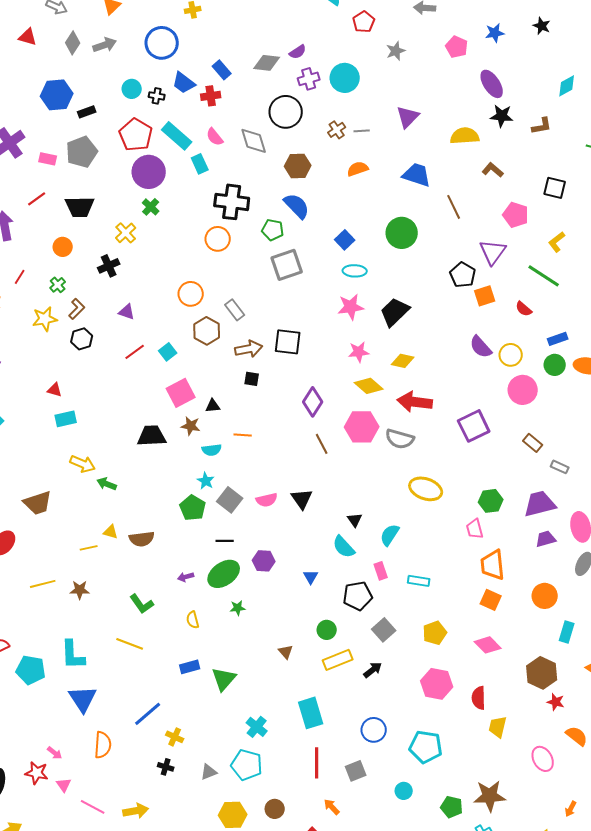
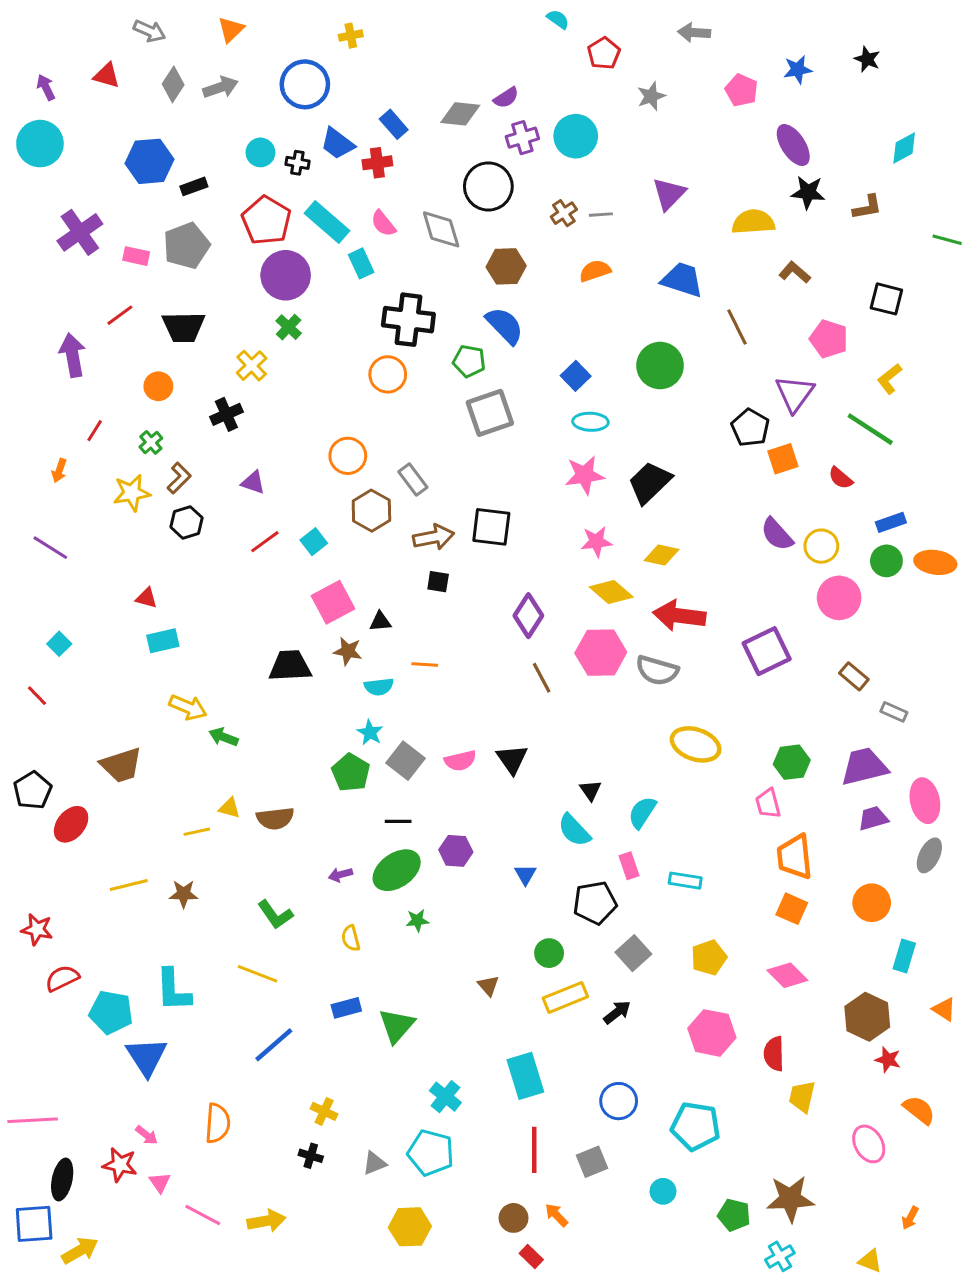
blue triangle: (83, 699) -> (147, 1057), moved
blue line: (148, 714) -> (274, 1045), moved
brown circle: (275, 809) -> (514, 1218), moved

